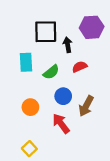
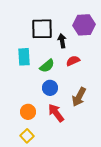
blue circle: (63, 96) -> (50, 88), moved
orange circle: (30, 107) -> (28, 112), moved

